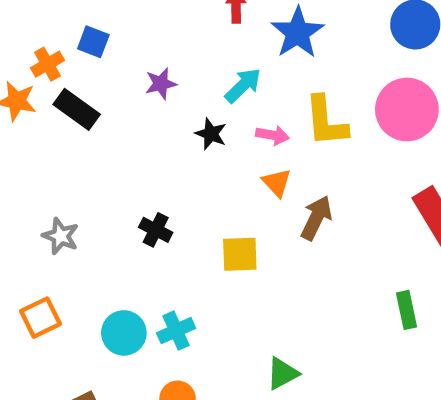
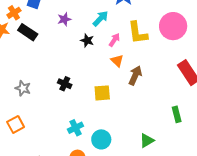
pink arrow: (273, 135) -> (114, 40), turned -64
cyan circle: (124, 333) -> (101, 139), moved
green triangle: (282, 373) -> (147, 141), moved

